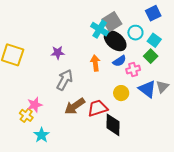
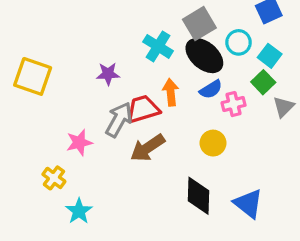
cyan cross: (100, 29) -> (158, 46), moved
gray triangle: (162, 87) -> (284, 107), moved
blue triangle: (147, 89) -> (248, 203), moved
pink star: (35, 105) -> (79, 142), moved
brown arrow: (75, 106) -> (148, 148), moved
red trapezoid: (98, 108) -> (143, 109), moved

